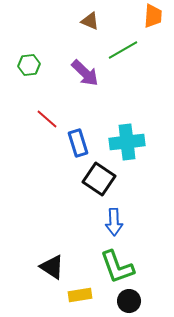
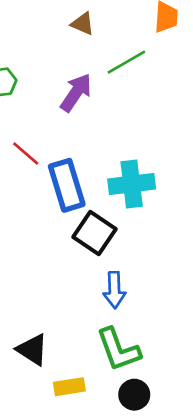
purple arrow: (85, 73) -> (76, 93), turned -100
blue rectangle: (78, 143) -> (67, 185), size x1.4

